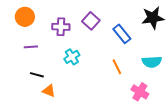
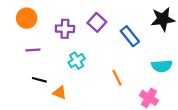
orange line: (117, 67) -> (117, 78), moved
orange triangle: (49, 91) -> (60, 93), moved

